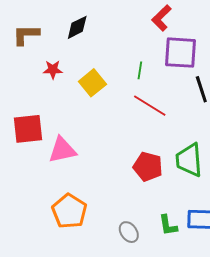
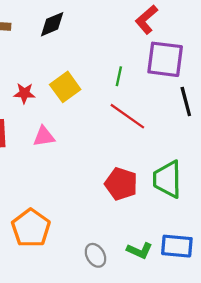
red star: (53, 70) -> (24, 93), moved
pink triangle: (62, 150) -> (44, 136), moved, size x0.7
green L-shape: (168, 225) -> (140, 250), turned -60

